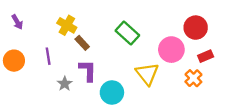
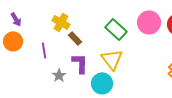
pink circle: (171, 50) -> (149, 22), moved
orange circle: (14, 61) -> (13, 41), moved
yellow triangle: (147, 74) -> (112, 59), moved

